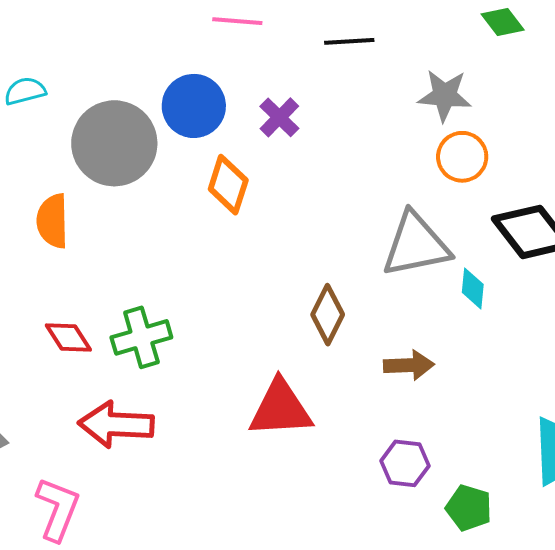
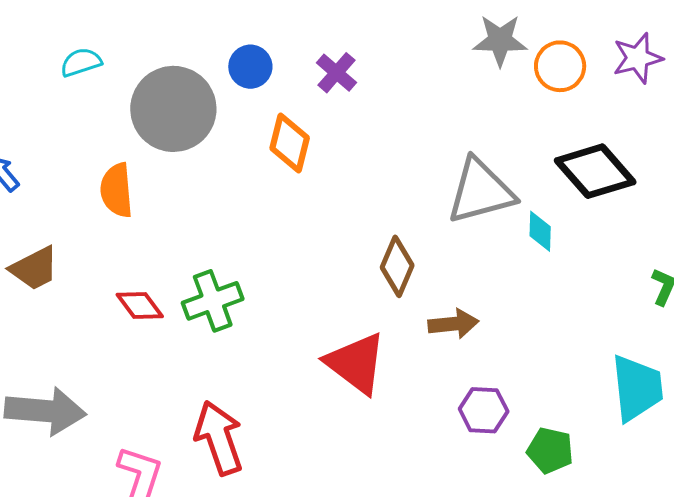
blue circle: (194, 106) -> (250, 67), size x0.7
orange circle: (462, 157) -> (560, 66), moved
brown arrow: (409, 365) -> (453, 324), moved
red triangle: (281, 409) -> (356, 363), turned 44
red arrow: (116, 425) -> (219, 438), moved, turned 72

